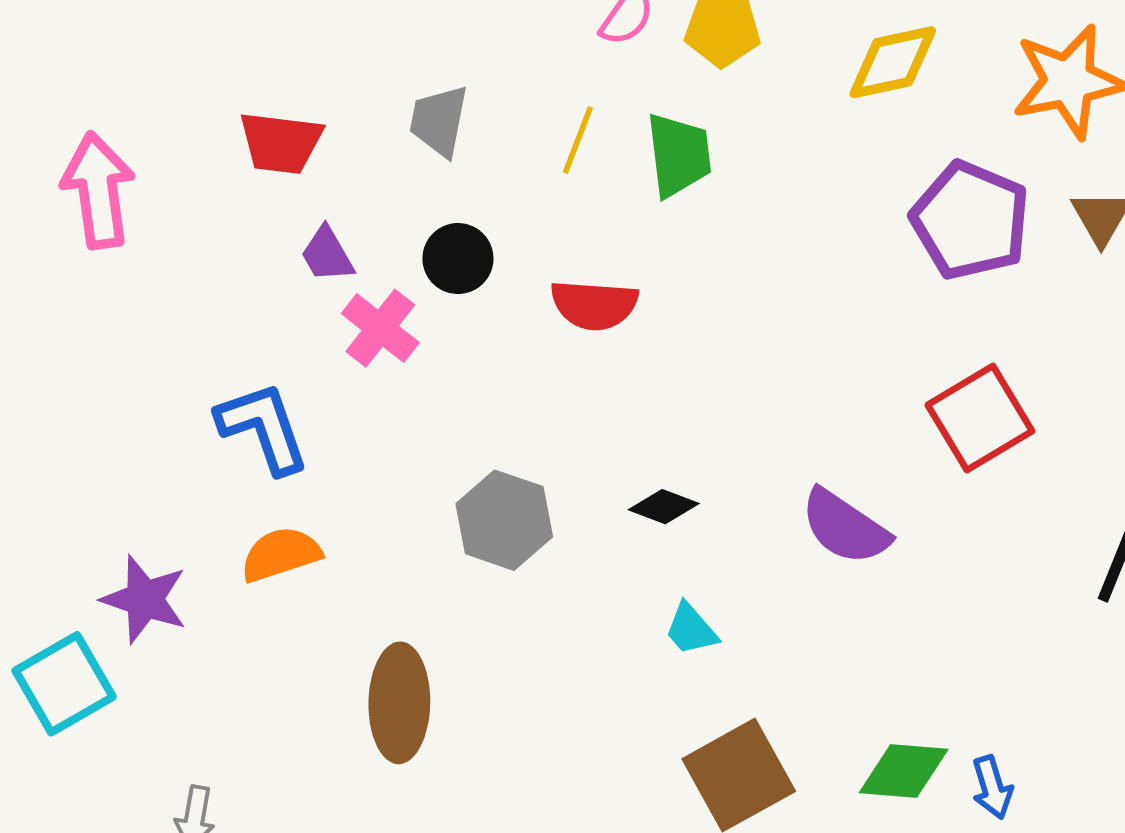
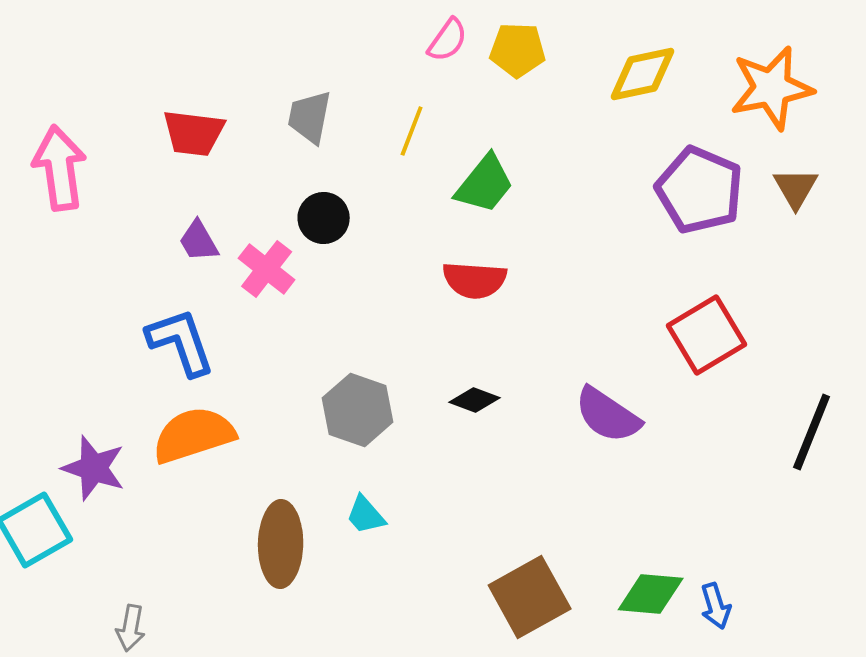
green trapezoid: (679, 155) -> (485, 184), moved, turned 46
purple trapezoid: (327, 254) -> (199, 241), moved
red semicircle: (594, 305) -> (475, 280), moved
orange semicircle: (281, 554) -> (194, 435), size x1.4
cyan trapezoid: (691, 629) -> (366, 515), moved

